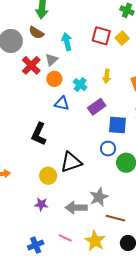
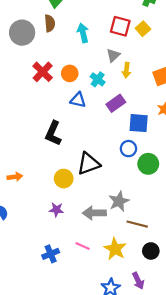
brown semicircle: (36, 33) -> (50, 23), turned -126
gray triangle: (52, 60) -> (113, 55), moved
red cross: (31, 65) -> (43, 72), moved

